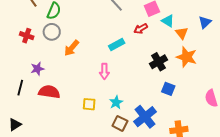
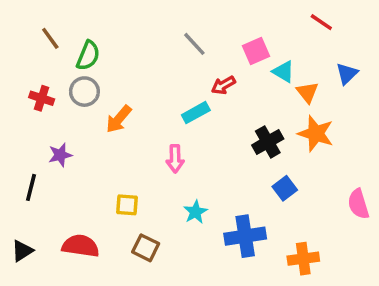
red arrow: (141, 29) -> (223, 85), moved
blue square: (168, 89) -> (285, 188), turned 32
red semicircle: (49, 92) -> (80, 246), moved
yellow square: (89, 104) -> (127, 205), moved
blue cross: (145, 117) -> (245, 236), turned 30
brown square: (120, 123) -> (146, 248), moved

